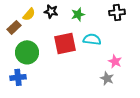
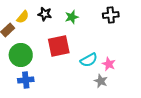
cyan semicircle: (92, 39) -> (89, 60), moved, turned 144
blue cross: (18, 77) -> (26, 80), moved

